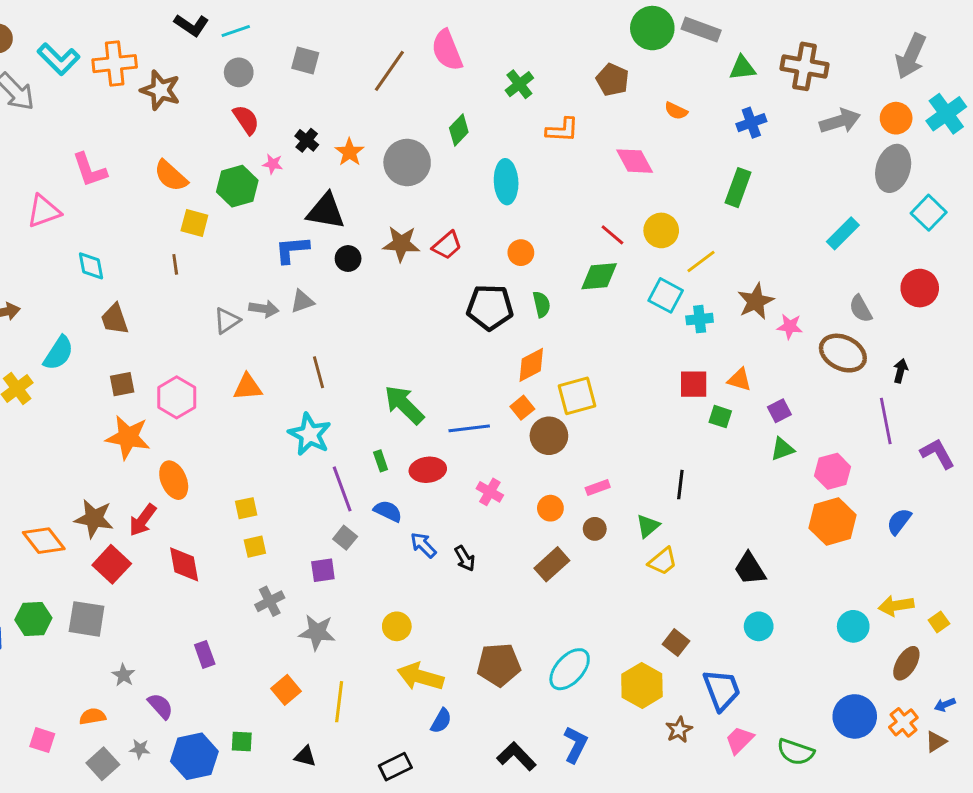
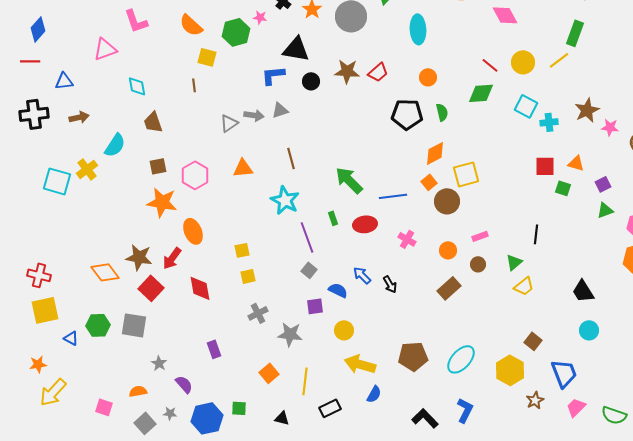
yellow line: (701, 261) -> (559, 60), moved
blue semicircle: (388, 511) -> (338, 290), moved
purple square: (323, 570) -> (315, 306), moved
black rectangle: (395, 767) -> (330, 408), moved

